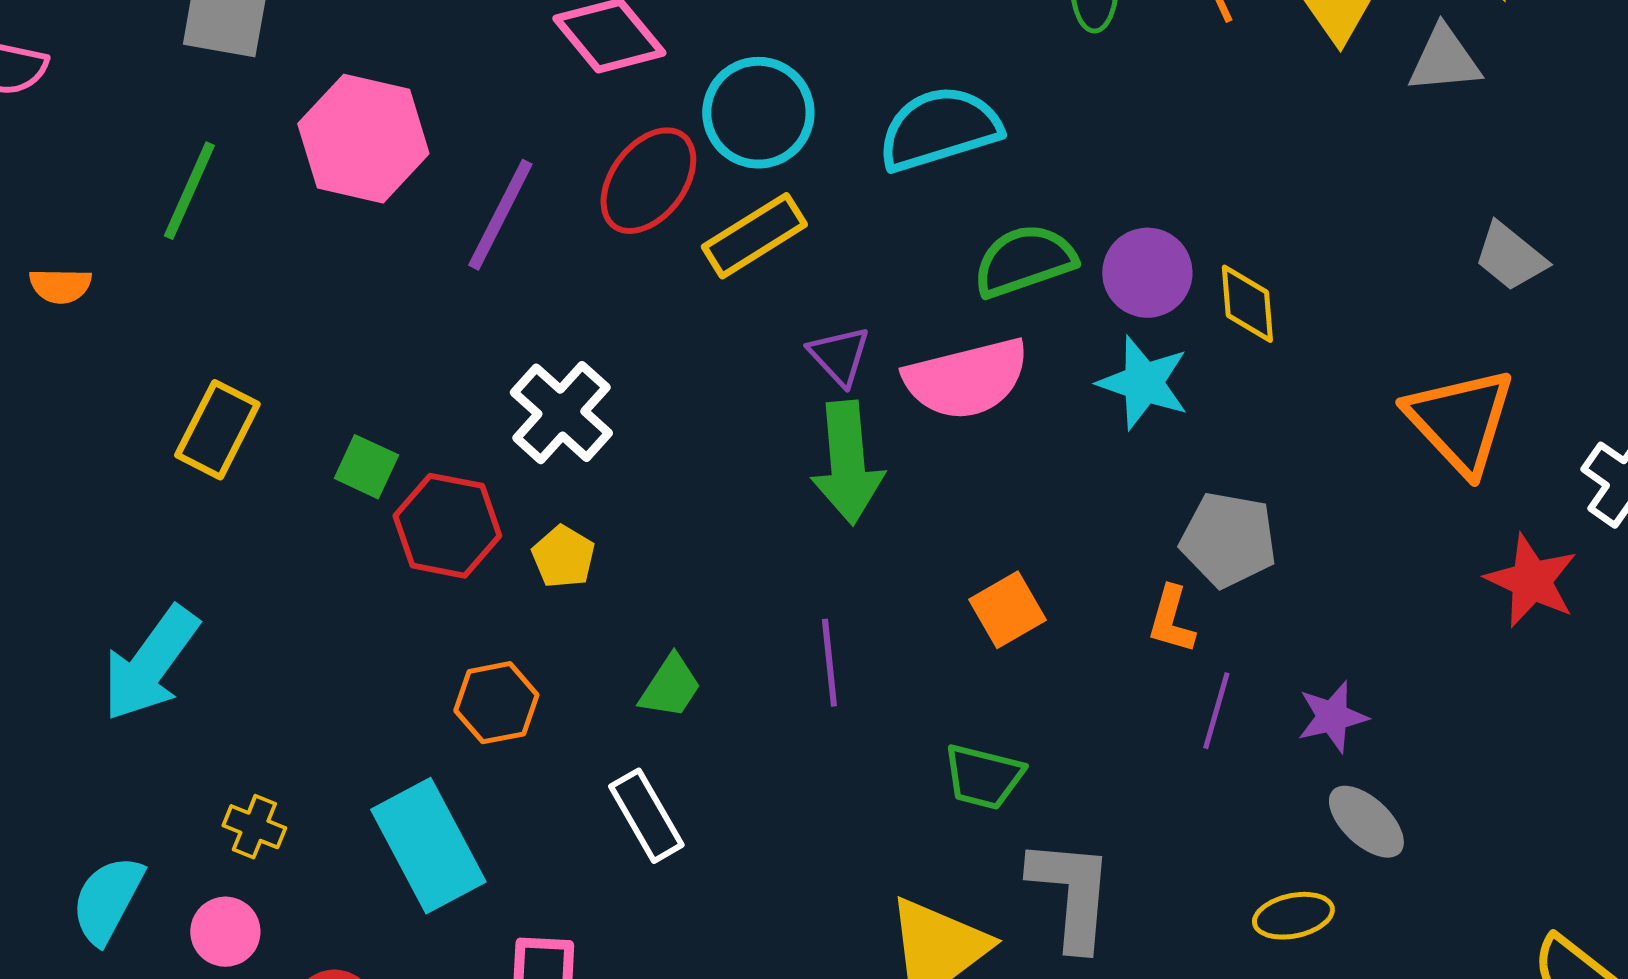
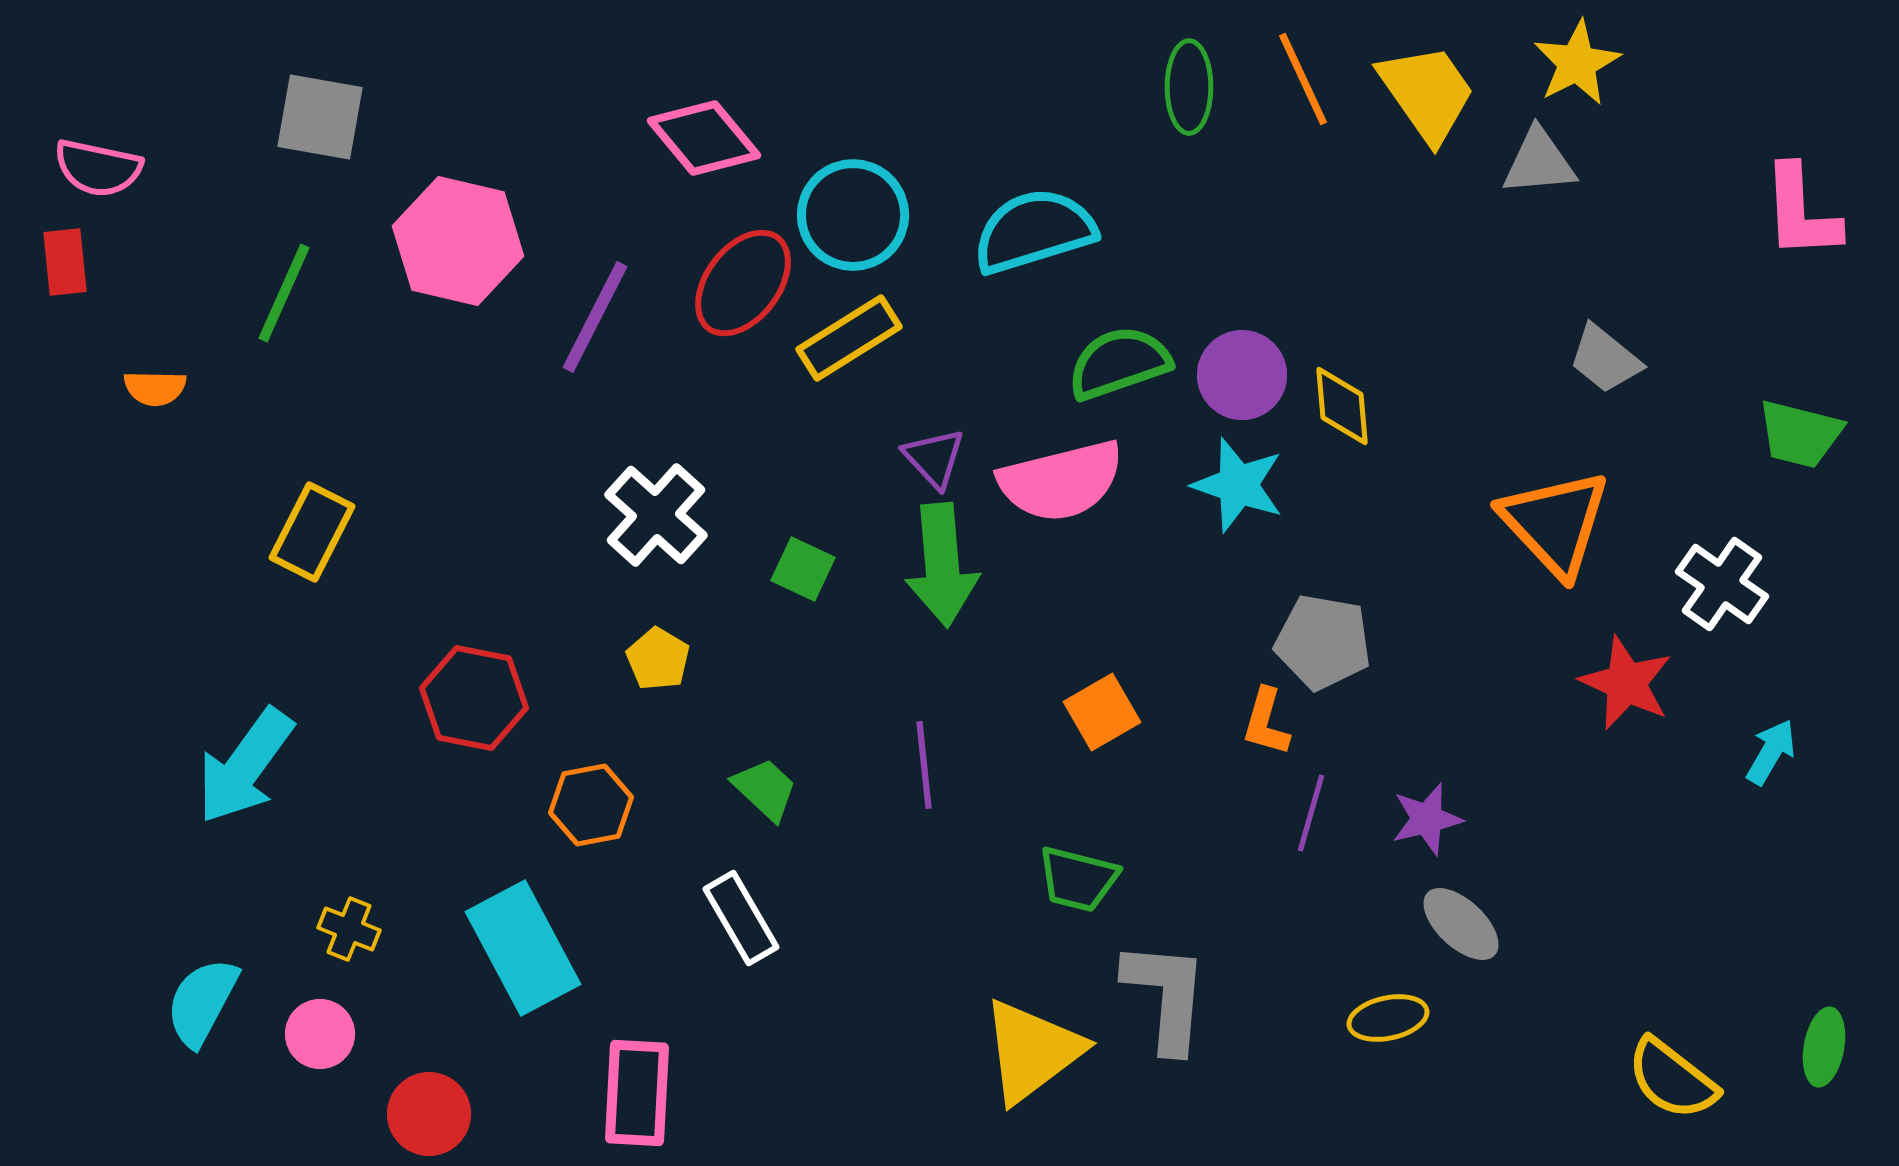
green square: (366, 467) -> (803, 569), moved
red hexagon: (447, 526) -> (474, 698), moved
green trapezoid: (670, 687) -> (765, 789), turned -80

